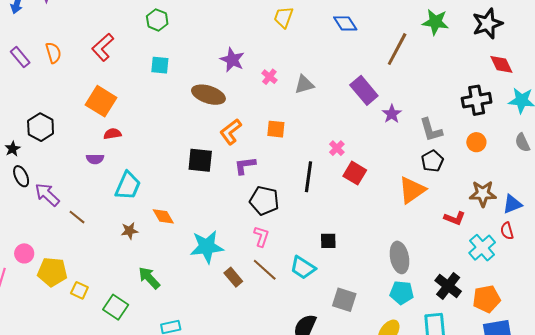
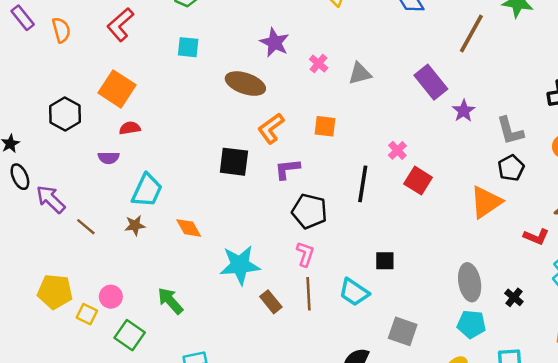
purple rectangle: (20, 57) -> (23, 18), moved
black hexagon: (41, 127) -> (65, 114), moved
brown star: (129, 231) -> (135, 225), moved
pink circle: (24, 253) -> (111, 297), moved
brown line: (265, 270) -> (308, 294), turned 44
black cross: (448, 286) -> (514, 297), moved, size x0.6

